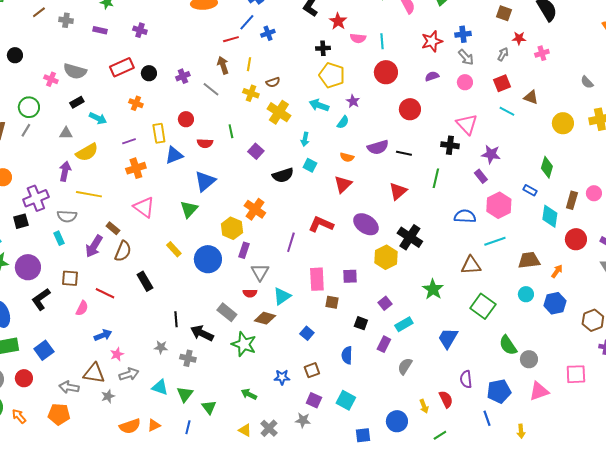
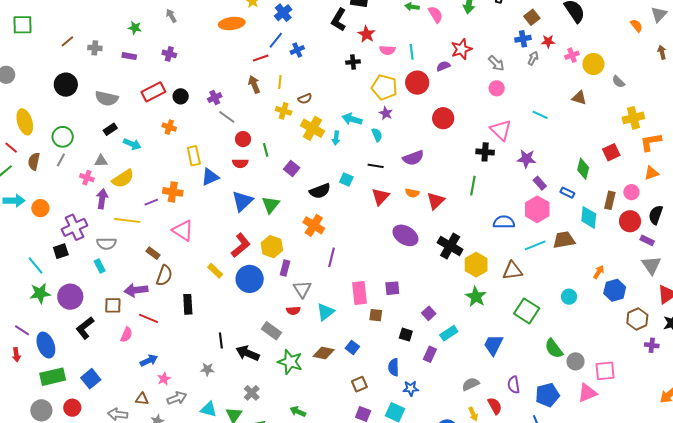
brown square: (504, 13) -> (532, 17), turned 35
blue cross: (463, 34) -> (523, 39), moved
black circle: (15, 55) -> (66, 85), moved, size x1.5
yellow pentagon: (332, 75) -> (384, 87), moved
purple semicircle: (432, 76) -> (443, 66), moved
pink cross: (51, 79) -> (87, 178), moved
red square: (502, 83) -> (611, 152), moved
gray line: (211, 89) -> (227, 117), moved
brown triangle: (531, 97) -> (579, 98), moved
red circle: (186, 119) -> (243, 139), moved
cyan semicircle: (343, 122) -> (377, 135), turned -56
yellow circle: (563, 123) -> (593, 64), moved
cyan arrow: (305, 139) -> (336, 138), moved
purple line: (129, 141) -> (151, 202), moved
black line: (404, 153) -> (376, 166), moved
orange semicircle: (347, 157) -> (412, 193), moved
orange cross: (136, 168) -> (173, 192), turned 30
purple rectangle: (481, 176) -> (540, 183), moved
green triangle: (189, 209) -> (271, 205), moved
orange cross: (255, 209) -> (314, 225), moved
red L-shape: (321, 224) -> (241, 245), moved, turned 120
red circle: (576, 239) -> (630, 221), moved
purple arrow: (94, 246) -> (136, 290), moved, turned 55
yellow hexagon: (386, 257) -> (476, 265), moved
brown trapezoid: (529, 260) -> (564, 240), moved
black rectangle: (145, 281) -> (188, 304), turned 30
blue hexagon: (555, 303) -> (615, 290), moved
brown diamond: (265, 318) -> (324, 353), moved
gray cross: (188, 358) -> (252, 393), moved, turned 35
gray semicircle: (405, 366) -> (471, 384), moved, turned 36
brown triangle: (94, 373) -> (142, 399), size x0.6
pink square: (576, 374) -> (605, 371), moved
blue star: (282, 377) -> (411, 388), moved

